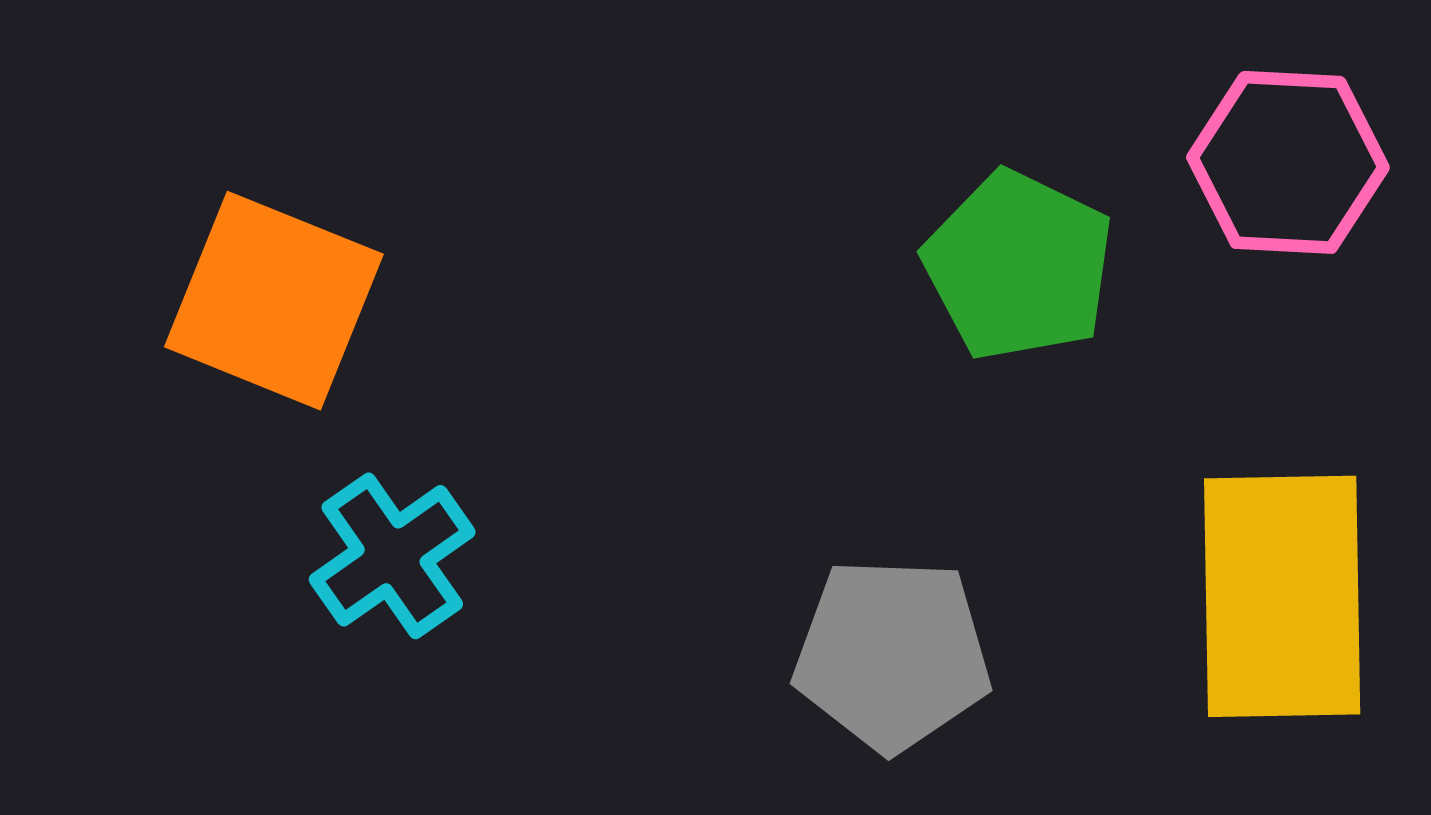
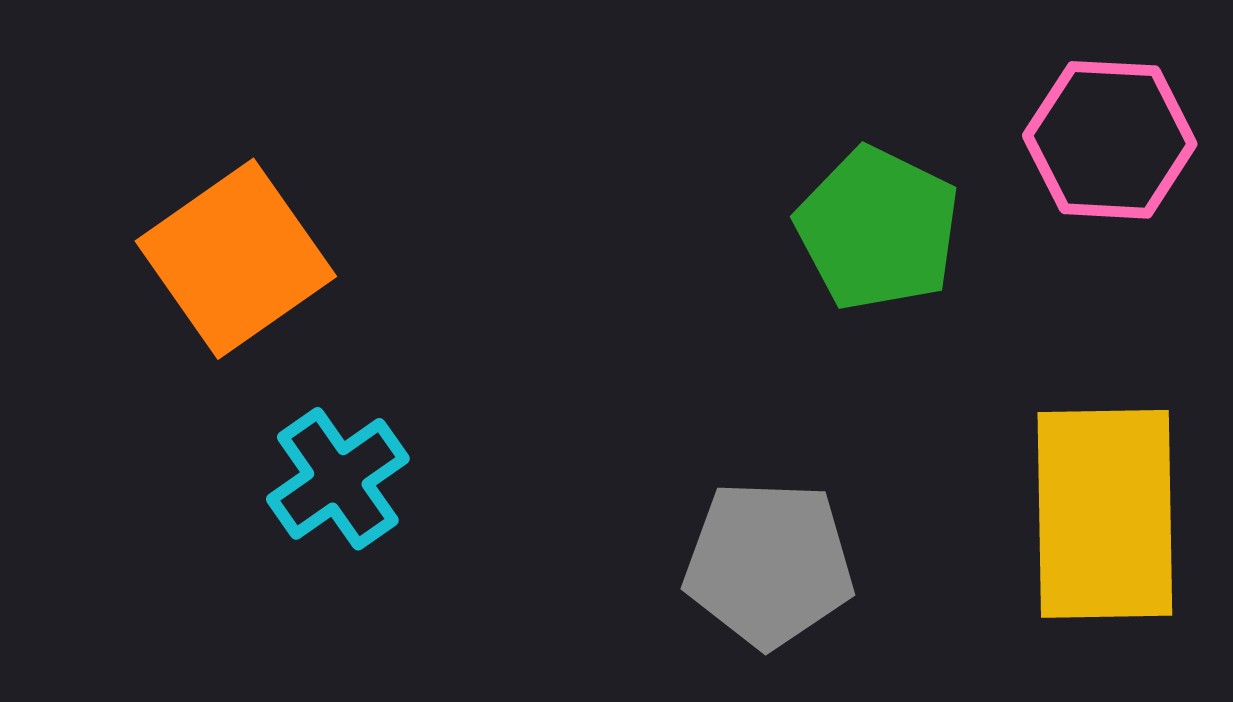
orange square: (274, 301) -> (236, 259), turned 33

